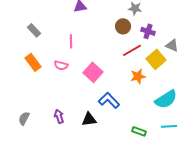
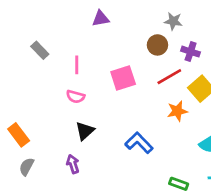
pink line: (71, 41) -> (77, 65), moved
orange rectangle: (33, 62) -> (19, 135), moved
pink square: (93, 72) -> (123, 78), moved, turned 30
black triangle: (89, 119) -> (85, 131), moved, turned -35

